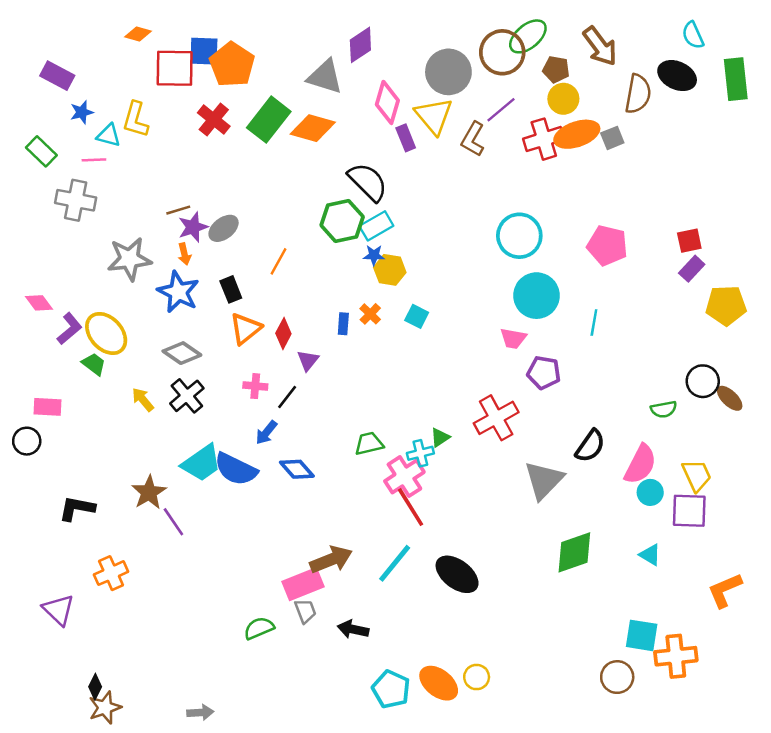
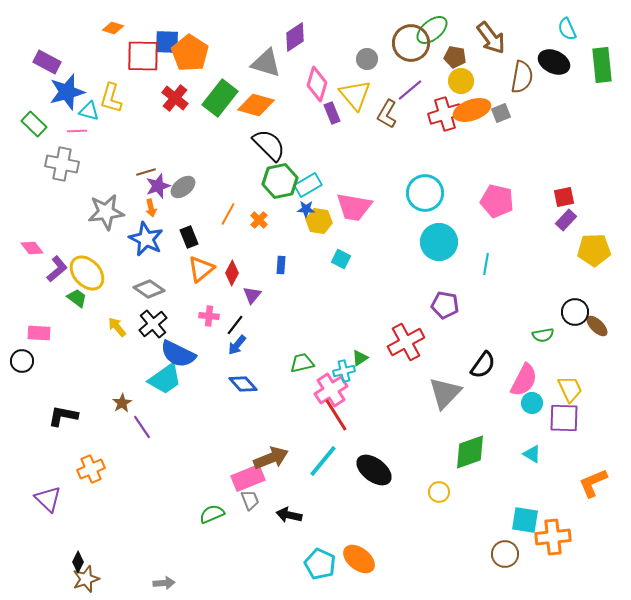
gray circle: (448, 72) -> (367, 59), size x0.6
blue star: (82, 112) -> (67, 92), size x1.8
black semicircle: (368, 182) -> (269, 145), moved
orange cross: (370, 314) -> (259, 220), moved
pink trapezoid: (513, 338) -> (354, 207), moved, size x1.6
blue arrow: (266, 433) -> (237, 345), moved
blue semicircle: (236, 469) -> (178, 354), moved
brown star: (149, 492) -> (122, 403), size x0.7
yellow circle: (477, 677) -> (439, 492), moved

